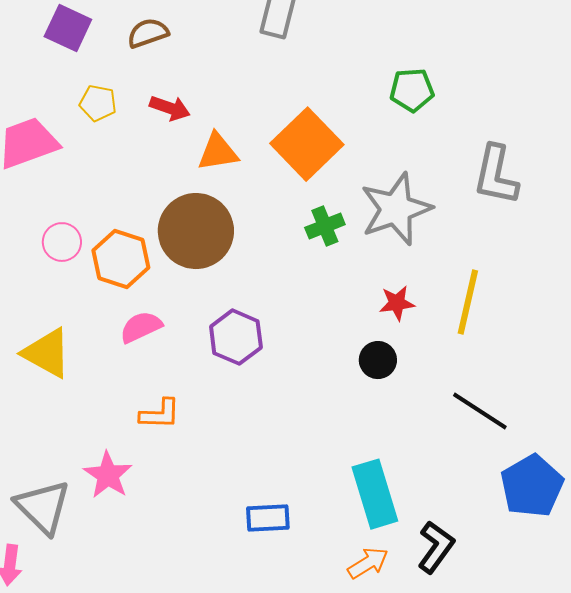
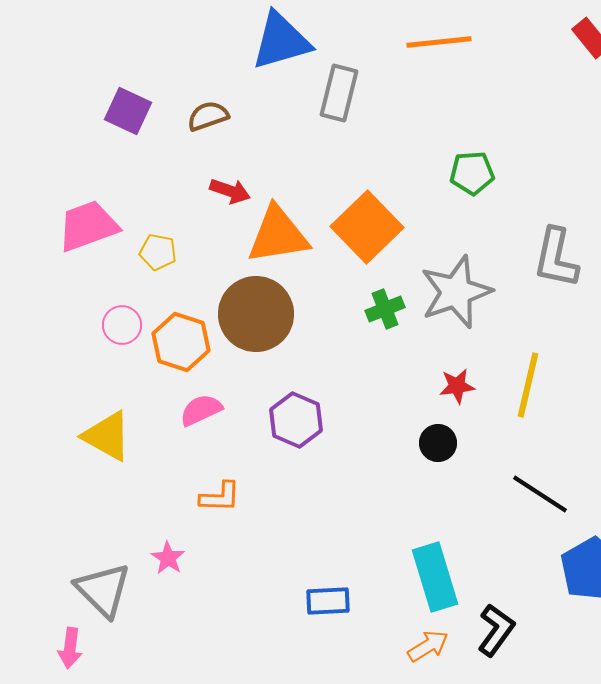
yellow pentagon: (98, 103) -> (158, 252), moved
orange triangle: (218, 152) -> (278, 235), size x1.5
pink star: (108, 475) -> (168, 558), size x0.7

